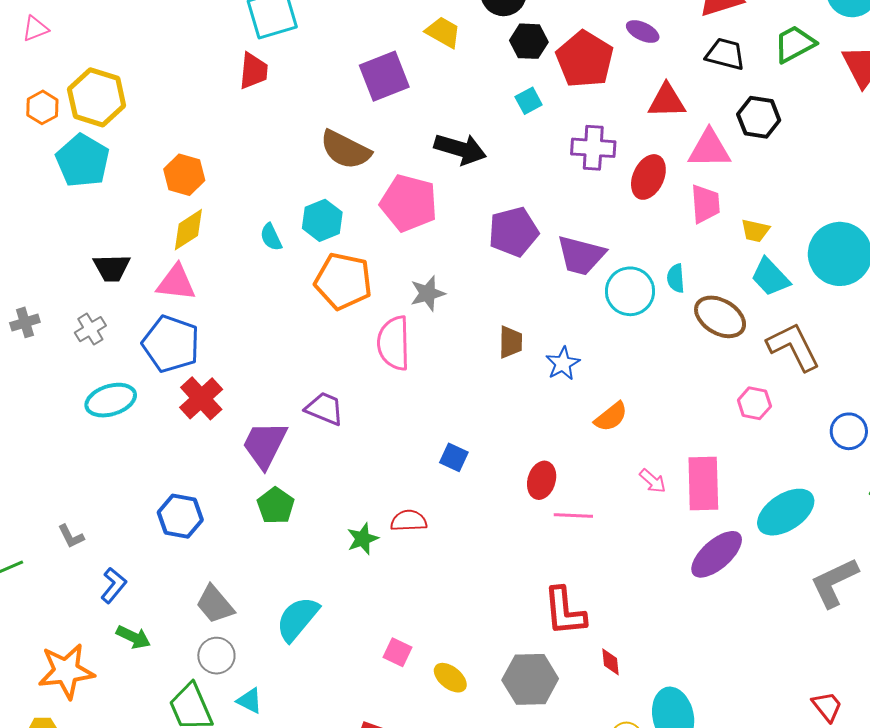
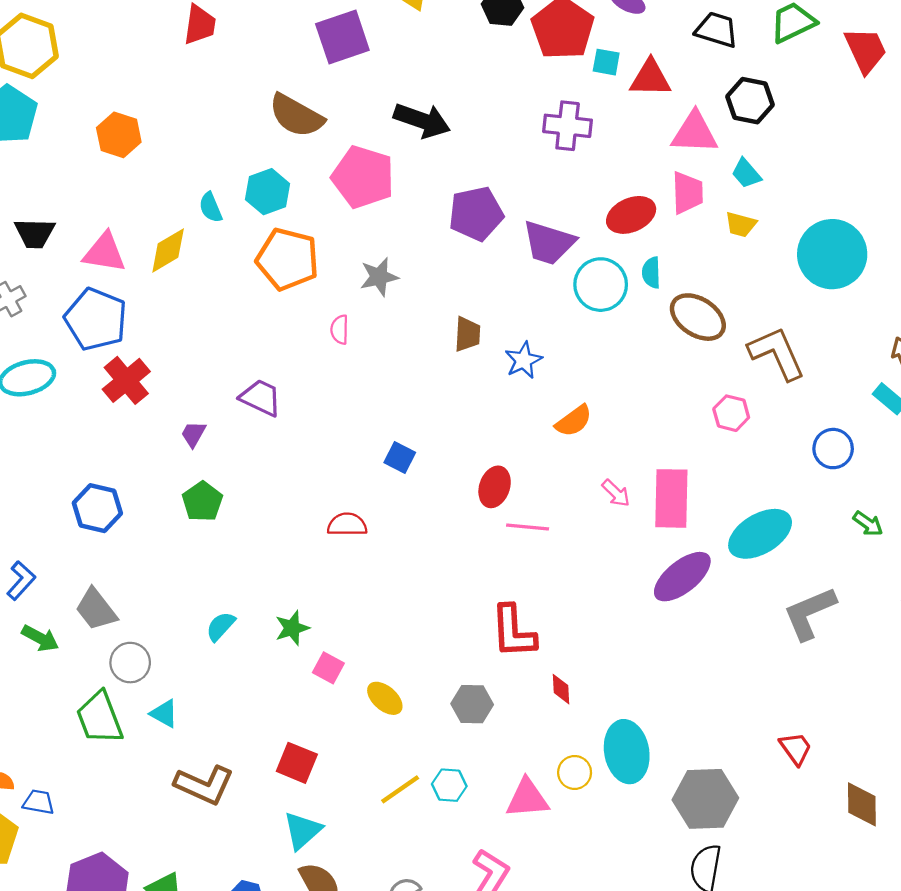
cyan square: (529, 101) -> (606, 62), moved, turned 36
red ellipse: (648, 177) -> (631, 215), moved, turned 39
yellow diamond: (188, 230) -> (168, 251), moved
cyan trapezoid: (770, 277) -> (746, 173), moved, size x0.7
pink semicircle: (394, 343) -> (340, 330), size x0.5
purple trapezoid: (265, 445) -> (193, 434), size x0.5
green star: (363, 539) -> (292, 628), moved
gray trapezoid: (215, 604) -> (96, 609), moved
cyan semicircle: (297, 619) -> (221, 626), size x0.6
gray hexagon: (530, 679) -> (472, 704), size x0.7

